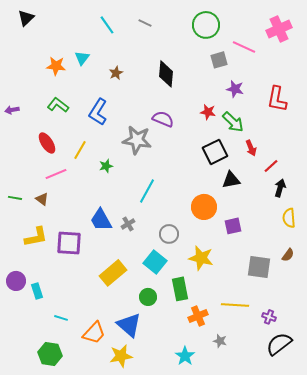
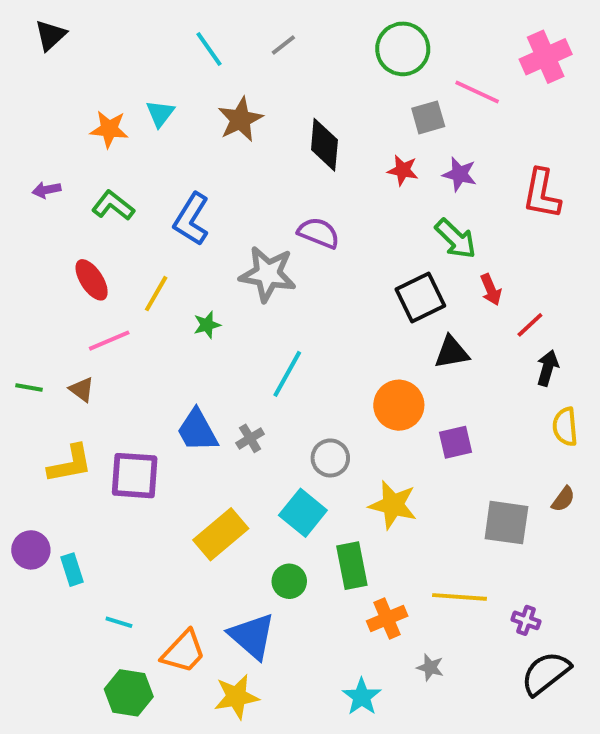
gray line: (145, 23) -> (283, 45), turned -64
brown star: (116, 73) -> (240, 119), moved, size x1.6
purple arrow: (12, 110) -> (47, 190), moved
red star: (208, 112) -> (403, 170), moved
green hexagon: (50, 354) -> (129, 693), moved

